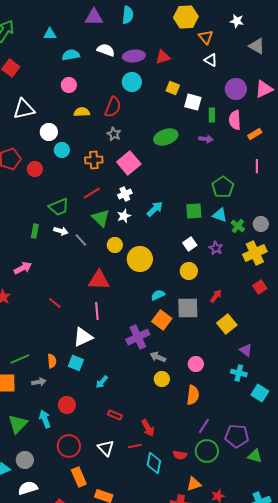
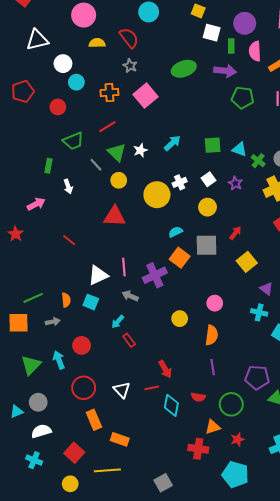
pink circle: (69, 85) -> (84, 15), size x1.5
yellow square: (173, 88) -> (198, 11), moved
purple circle: (236, 89) -> (245, 23), moved
red semicircle: (113, 107) -> (129, 38), turned -60
purple arrow: (206, 139) -> (225, 71), size x1.5
red circle: (35, 169) -> (58, 107), moved
green pentagon: (223, 187) -> (243, 98), moved, turned -30
white cross: (125, 194) -> (180, 182), moved
white arrow: (61, 231) -> (68, 186), moved, turned 56
gray line: (81, 240) -> (96, 165), moved
yellow circle: (115, 245) -> (119, 180), moved
pink line: (97, 311) -> (124, 267), moved
gray arrow: (158, 357) -> (130, 296), moved
red rectangle: (115, 415) -> (129, 340), moved, turned 32
purple line: (204, 426) -> (213, 367), moved, turned -42
green circle: (207, 451) -> (231, 404), moved

